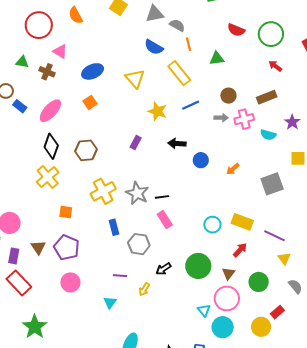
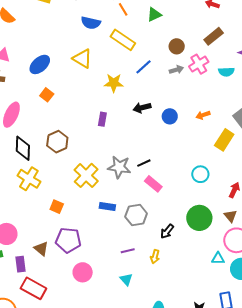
orange arrow: (233, 169) -> (203, 115), turned 40
orange square: (66, 212) -> (57, 207), turned 32
yellow rectangle: (242, 222) -> (224, 140), moved, turned -60
blue rectangle: (114, 227) -> (107, 206), turned -49
cyan triangle: (204, 310) -> (218, 258), turned -32

